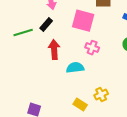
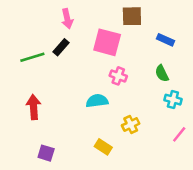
red arrow: (54, 50) -> (34, 107), moved
yellow cross: (101, 95) -> (131, 124), moved

